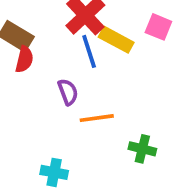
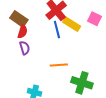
purple semicircle: (68, 92) -> (25, 48), moved
green cross: (142, 149) -> (82, 83), size x1.5

